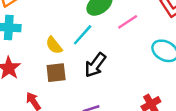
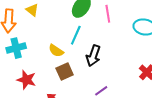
pink line: (128, 22) -> (108, 14), turned -48

